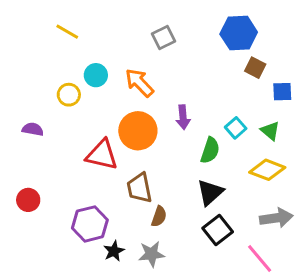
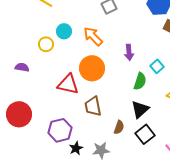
purple arrow: (183, 117) -> (129, 52), moved
red circle: (28, 200) -> (19, 114), size x1.6
brown semicircle: (159, 216) -> (119, 127), moved

